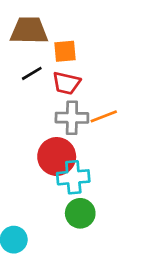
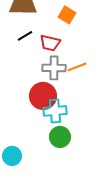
orange square: (65, 51) -> (67, 15), moved, turned 36

